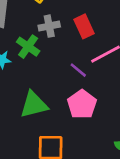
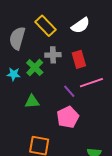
green triangle: (34, 105) -> (32, 101), moved, size x0.7

